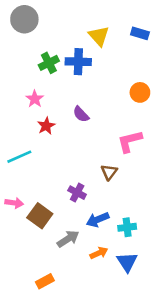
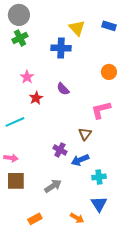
green cross: (49, 63) -> (20, 38), moved
brown square: (40, 216) -> (16, 181), moved, turned -36
blue arrow: (98, 220) -> (80, 160), moved
orange arrow: (99, 253) -> (77, 218), moved, turned 56

